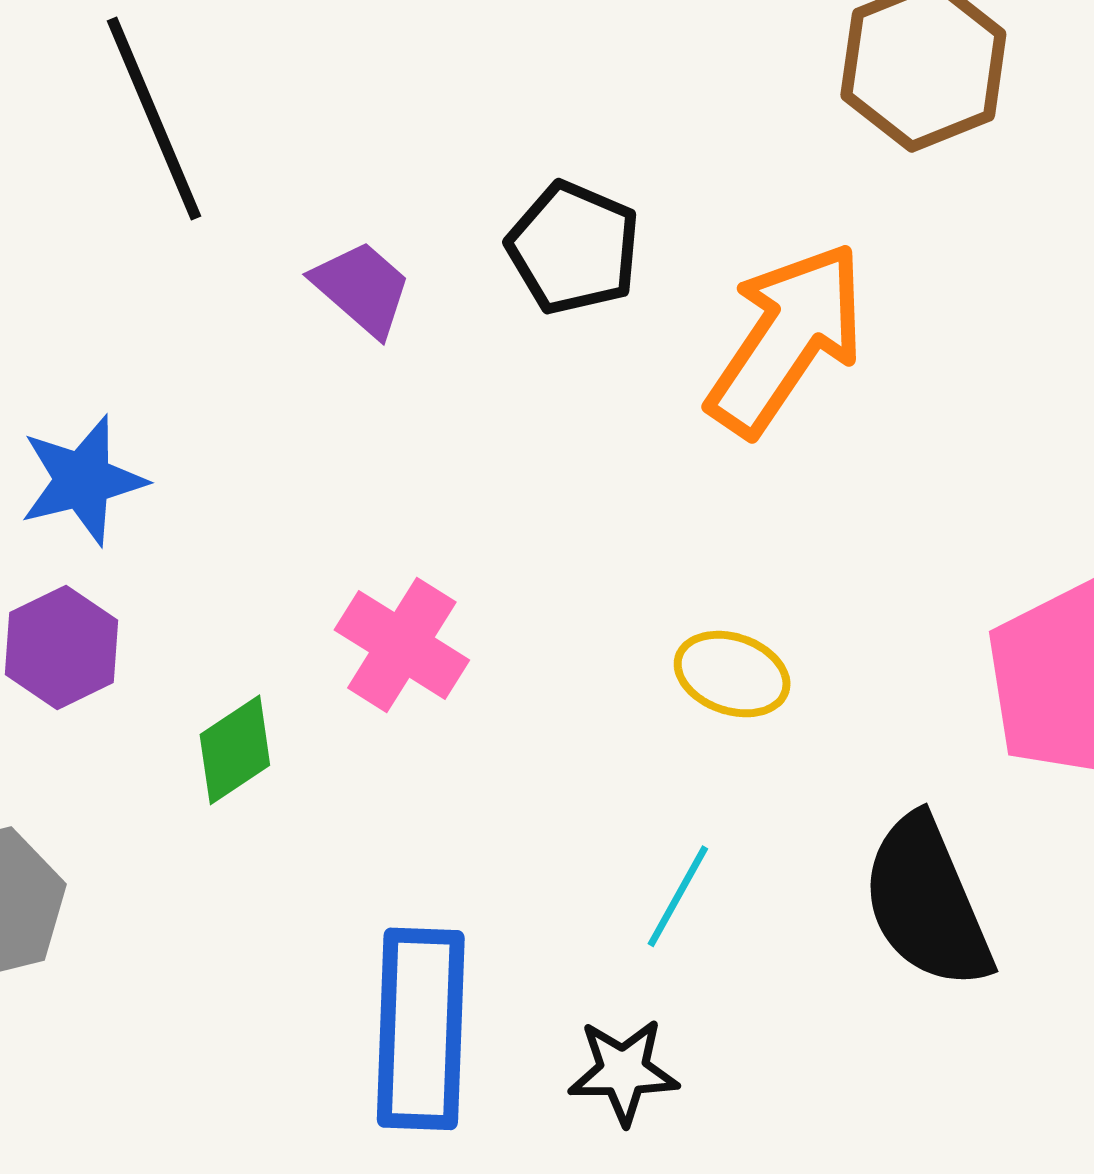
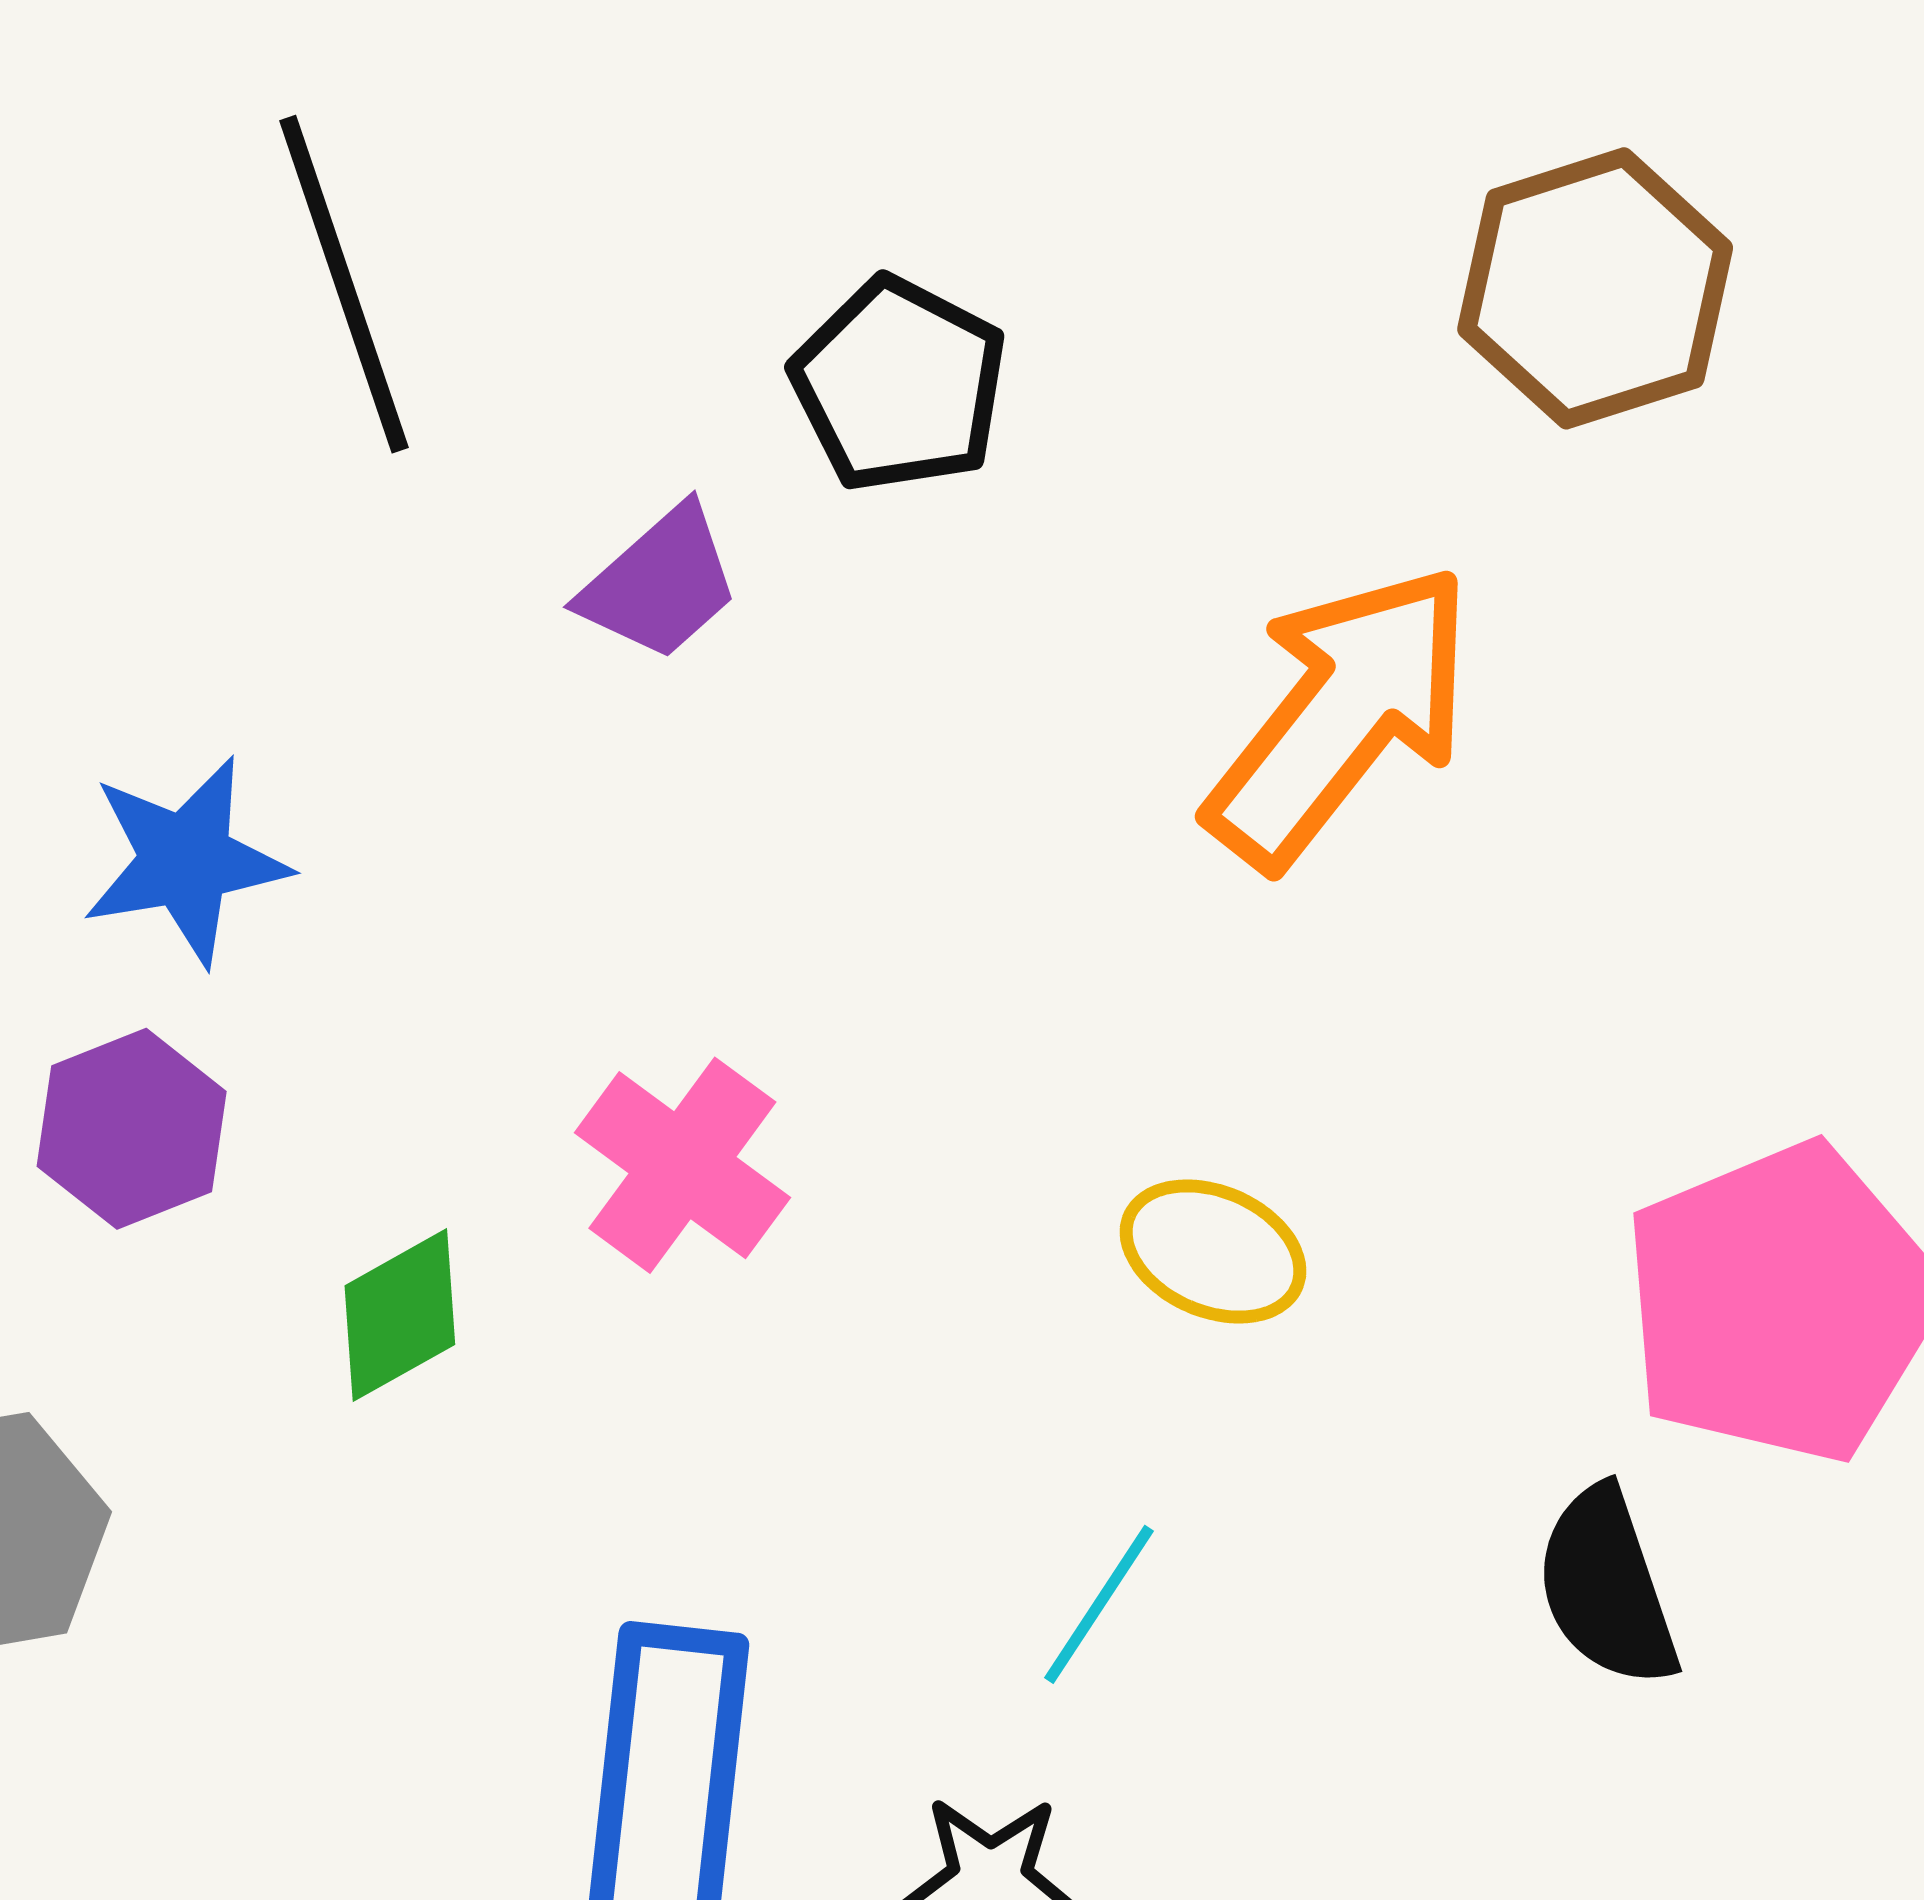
black pentagon: (574, 248) -> (899, 385), moved
purple trapezoid: (362, 288) -> (660, 583), turned 93
black semicircle: (927, 902) -> (1607, 1587), moved, size x0.7

